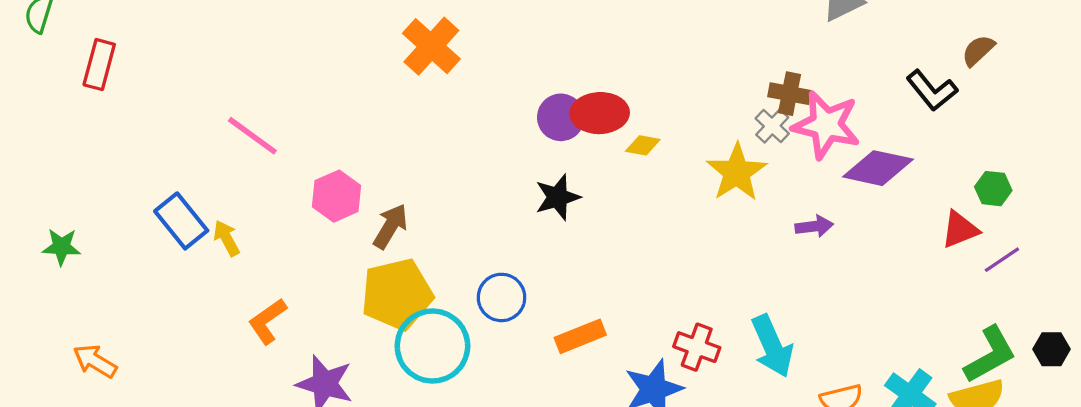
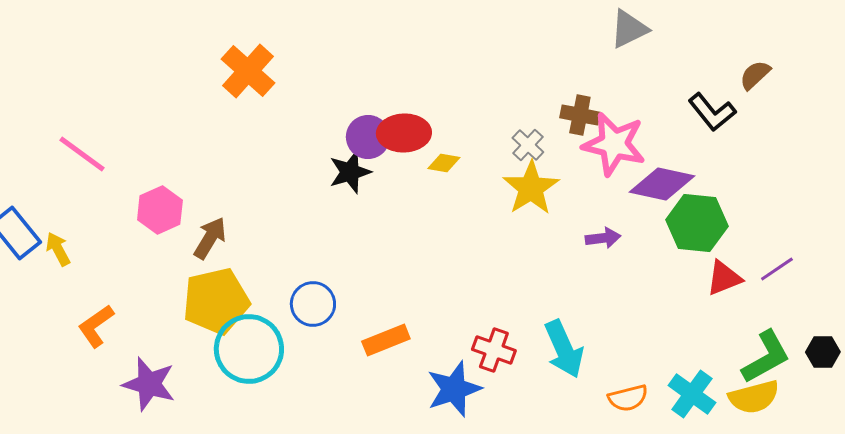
gray cross: (772, 126) -> (528, 145), moved
green hexagon: (993, 189) -> (697, 223), moved, size x1.8
black star: (558, 197) -> (350, 172), moved
red triangle: (960, 230) -> (724, 278), moved

